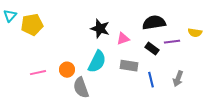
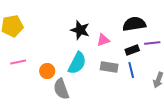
black rectangle: (152, 49) -> (132, 50), turned -56
pink line: (38, 73) -> (18, 62), moved
blue line: (151, 80) -> (131, 70), moved

